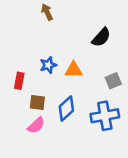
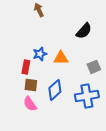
red rectangle: (19, 81) -> (26, 67), moved
pink semicircle: (36, 125) -> (30, 104), turned 98

